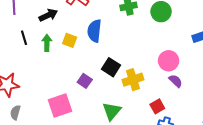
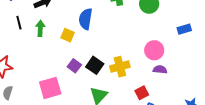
yellow square: (70, 40) -> (68, 35), moved
black square: (111, 67) -> (95, 65), moved
purple semicircle: (176, 81) -> (160, 70), turned -40

